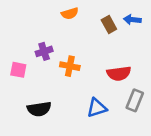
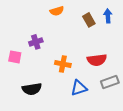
blue arrow: (132, 20) -> (108, 16), turned 80
orange cross: (70, 66) -> (63, 64), moved
gray rectangle: (135, 100) -> (110, 82), turned 48

